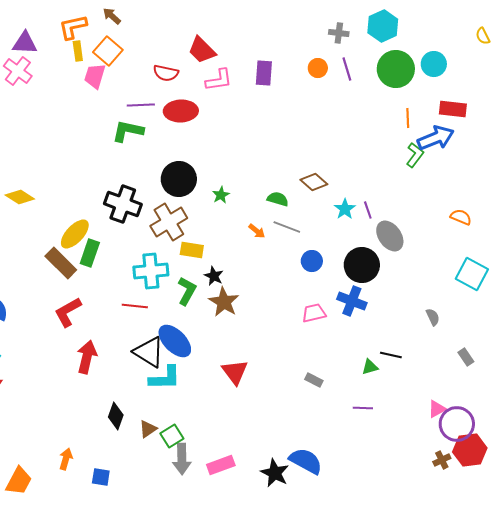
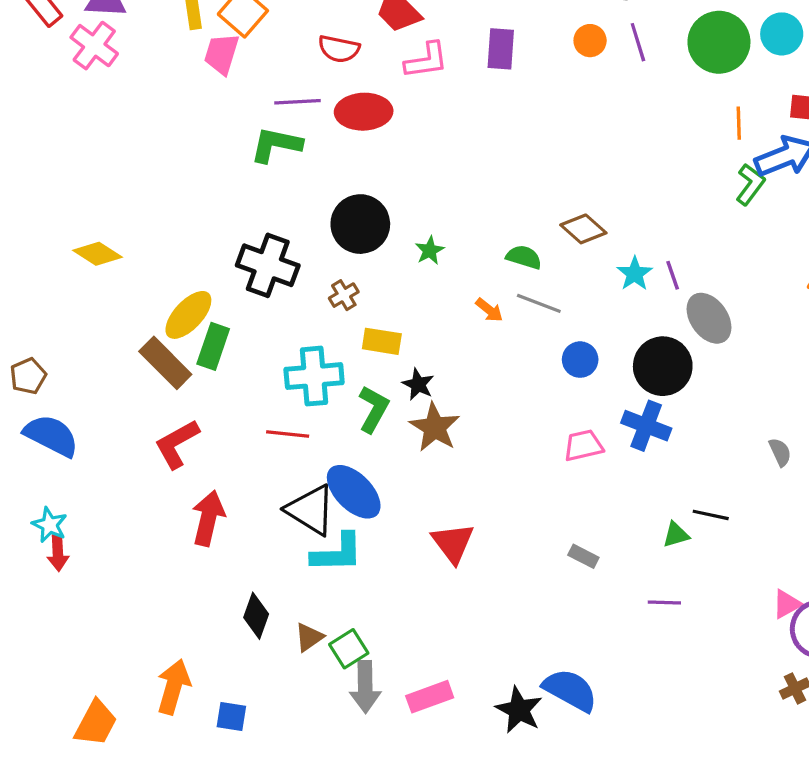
brown cross: (169, 222) -> (344, 295), size x0.5
orange arrow: (66, 459) -> (174, 687), size x1.5

